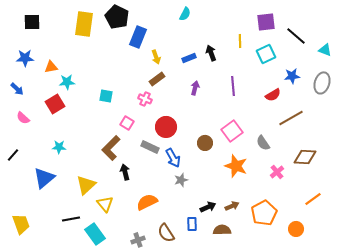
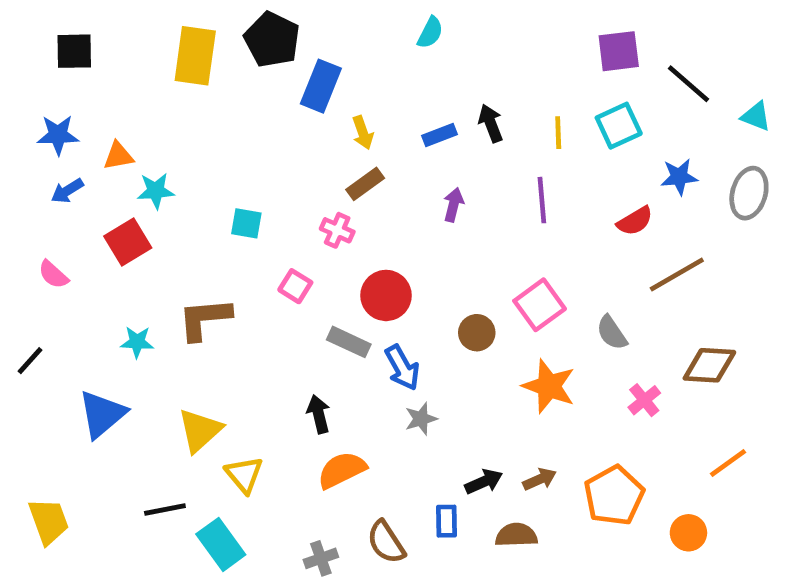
yellow line: (240, 41) -> (558, 133), moved
blue arrow: (17, 89) -> (67, 191), moved, turned 104
brown L-shape: (111, 148) -> (205, 319), moved, turned 40
black arrow: (125, 172) -> (319, 414), moved

